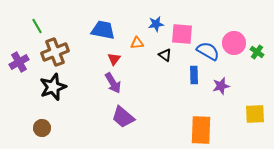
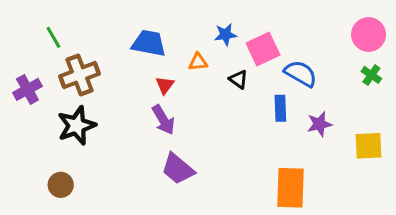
pink square: (182, 34) -> (263, 49), turned -30
pink circle: (234, 43) -> (369, 35), moved
yellow square: (255, 114) -> (369, 146), moved

